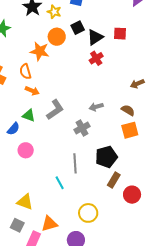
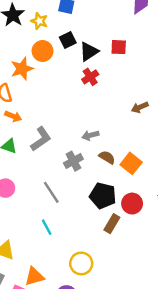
orange star: (40, 51) -> (22, 69), turned -30
brown semicircle: (128, 110) -> (107, 157), moved
orange square: (130, 130) -> (131, 163), turned -36
black pentagon: (106, 157) -> (103, 196), turned 30
gray line: (75, 163) -> (51, 192), moved, turned -30
red circle: (132, 195) -> (132, 204), moved

